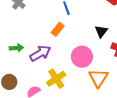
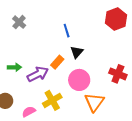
orange rectangle: (58, 29) -> (57, 62), moved
black triangle: (101, 31) -> (77, 52), moved

